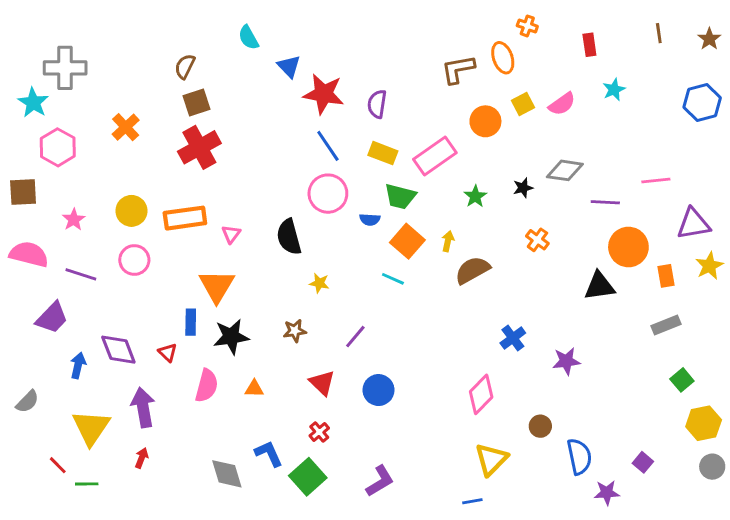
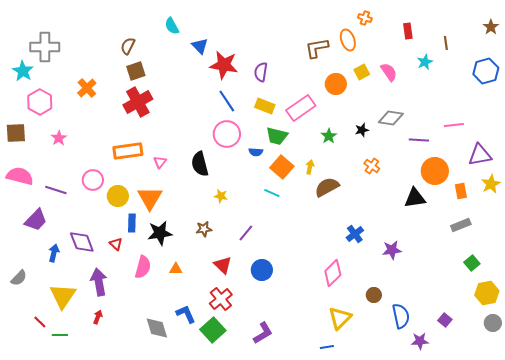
brown line: (659, 33) -> (446, 43), moved
pink semicircle: (562, 104) -> (389, 72), turned -90
yellow circle: (131, 211) -> (118, 196), moved
pink star: (74, 220) -> (59, 138), moved
red cross: (319, 432) -> (221, 299), size x1.6

